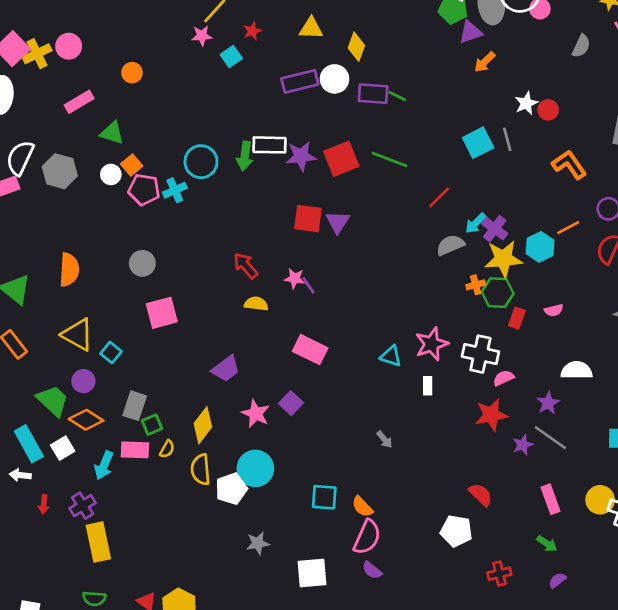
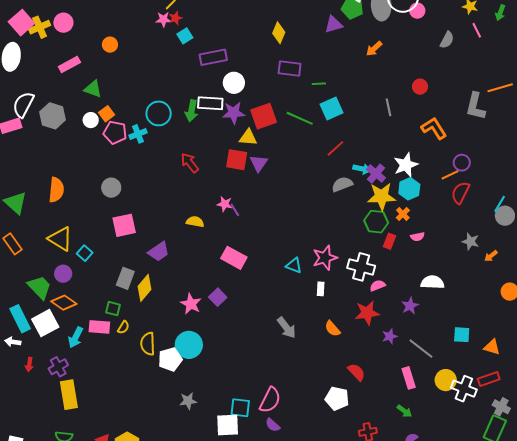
yellow triangle: (311, 28) -> (248, 137), moved
red star: (252, 31) -> (175, 18), moved
purple triangle: (471, 32) -> (334, 24), moved
white circle: (335, 79) -> (234, 83), moved
purple rectangle: (300, 81) -> (213, 57), moved
green line: (397, 96) -> (319, 84), moved, turned -32
white star: (526, 103) -> (406, 165), moved, size x1.4
cyan square: (478, 143) -> (331, 109), moved
cyan arrow: (476, 223) -> (362, 169), turned -126
orange line: (568, 228) -> (450, 175), moved
red arrow: (246, 266) -> (190, 163), moved
orange cross: (476, 285) -> (403, 214), moved, turned -32
purple trapezoid: (226, 369) -> (159, 252), moved
gray rectangle: (135, 406) -> (125, 278), moved
green square: (152, 425) -> (113, 309), turned 35
yellow diamond: (203, 425) -> (145, 288), moved
gray line: (550, 438) -> (421, 349), moved
gray arrow: (385, 440) -> (286, 328), size x1.6
white square: (63, 448) -> (45, 323), size x1.5
cyan square: (324, 497) -> (240, 408), moved
orange semicircle: (362, 507) -> (332, 329), moved

